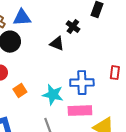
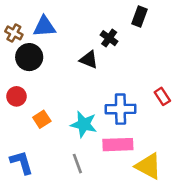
red rectangle: (115, 73) -> (162, 96), turned -40

